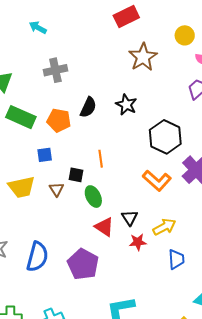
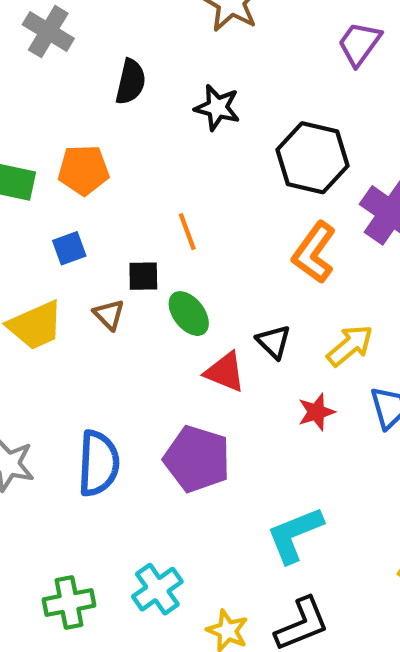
gray cross: (55, 70) -> (48, 32), moved, turned -35
black semicircle: (88, 107) -> (131, 82), moved
orange L-shape: (157, 181) -> (314, 253), turned 96
red star: (138, 242) -> (316, 412), moved

